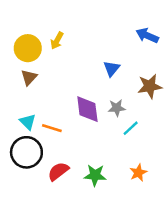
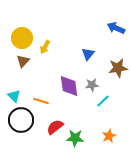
yellow arrow: (57, 41) -> (45, 47), moved
cyan triangle: (28, 122) -> (14, 96), moved
red semicircle: (58, 171) -> (55, 127), moved

